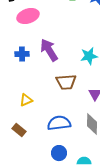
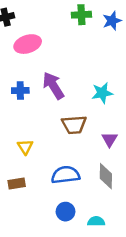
yellow triangle: (26, 100) -> (25, 147), turned -40
brown rectangle: (19, 130) -> (17, 183), turned -48

